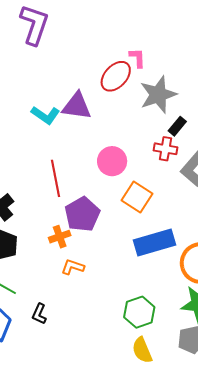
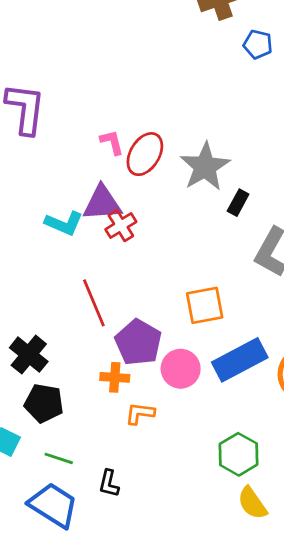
pink L-shape: (137, 58) -> (112, 142), moved
red cross: (165, 149) -> (121, 226), moved, turned -30
pink circle: (112, 161) -> (181, 369), moved
orange square: (137, 197) -> (205, 305), turned -32
orange cross: (60, 237) -> (115, 377), turned 35

